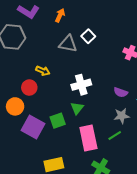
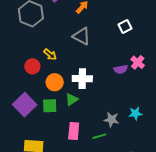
white square: (88, 36) -> (125, 27), moved
purple semicircle: (121, 92) -> (121, 69), moved, turned -48
orange circle: (15, 106) -> (55, 82), moved
pink rectangle: (88, 138) -> (74, 131), size x0.7

